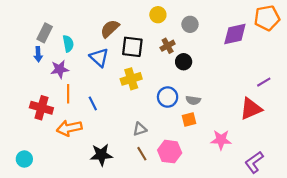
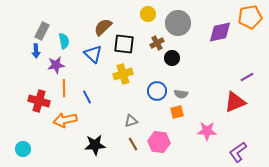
gray circle: (190, 24) -> (178, 23), size x1.6

